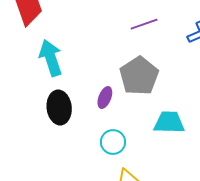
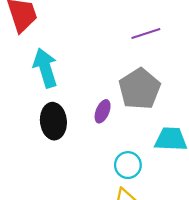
cyan circle: (113, 142) -> (128, 165), moved

